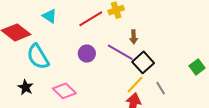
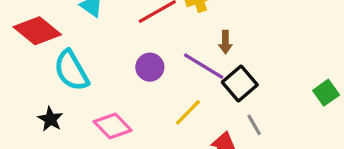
yellow line: (135, 85) -> (188, 112), moved
gray line: (161, 88) -> (254, 125), moved

